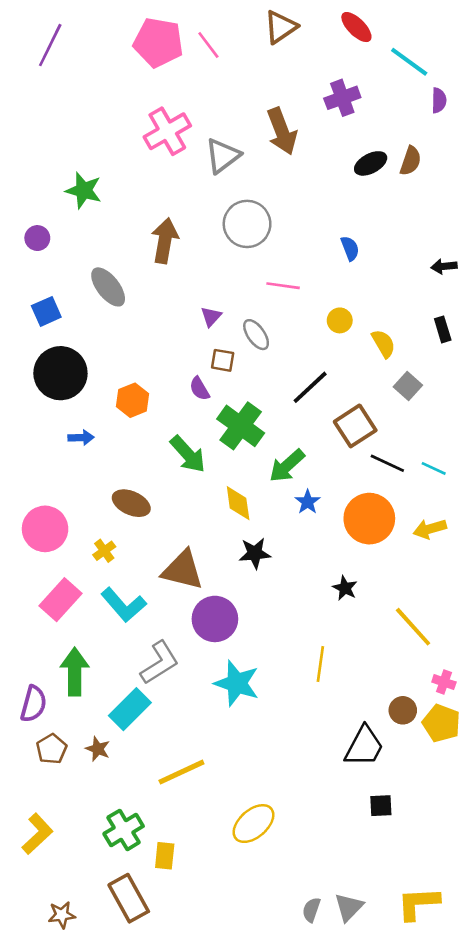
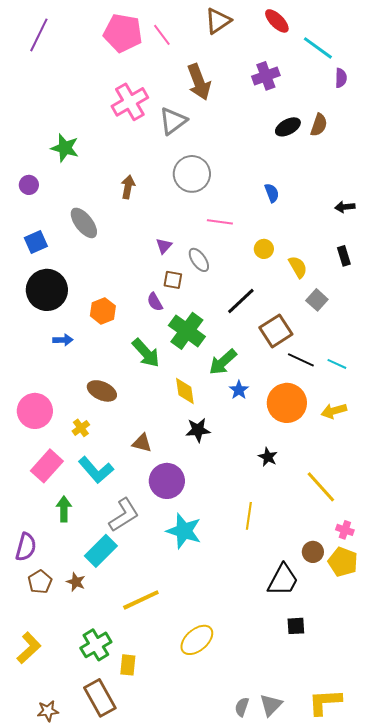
brown arrow: (282, 131) -> (199, 82), moved
brown arrow: (165, 241) -> (128, 187), size x0.7
brown triangle: (183, 570) -> (142, 443), size x0.6
green arrow: (75, 672) -> (64, 509), moved, size x0.7

